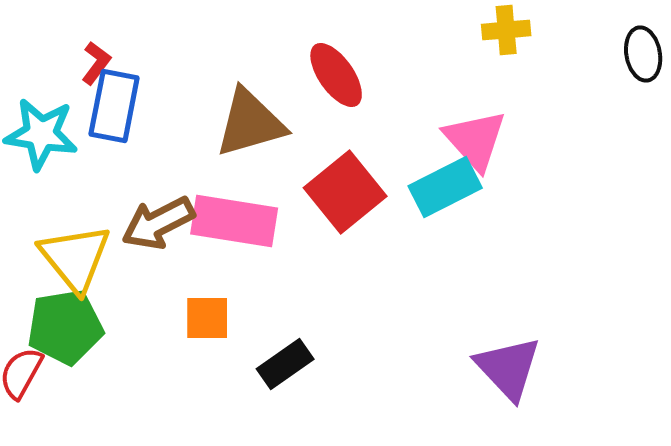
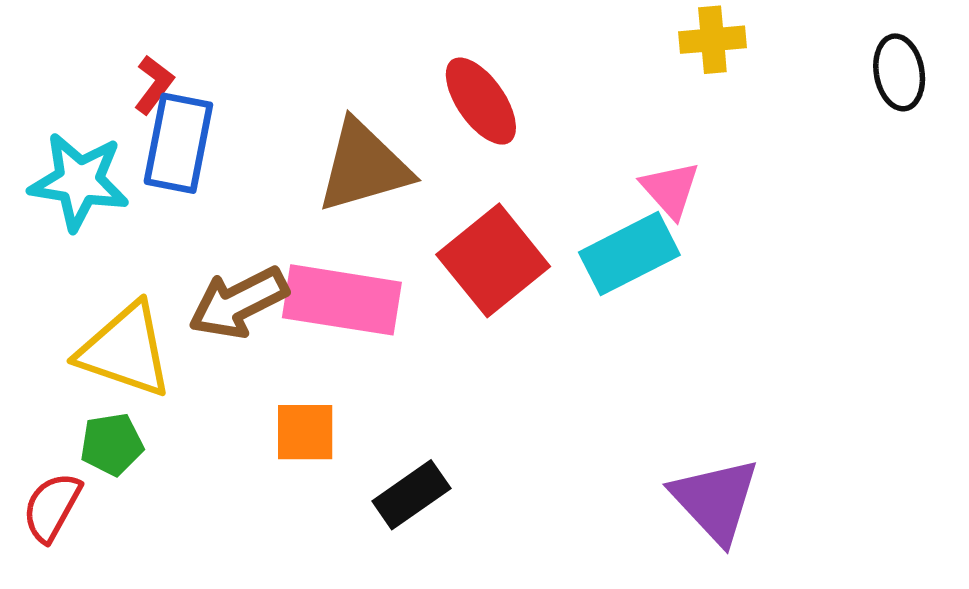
pink triangle: (475, 140) -> (670, 190), size x0.7
yellow triangle: (75, 258) -> (125, 350), turned -32
green pentagon: (65, 327) -> (112, 444), size x0.6

